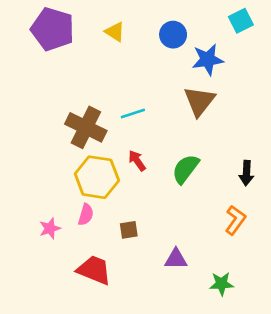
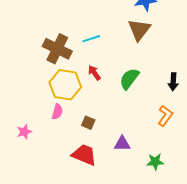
pink star: (50, 228) -> (24, 132), moved
brown square: (129, 230) -> (88, 123), turned 32
red trapezoid: (94, 270) -> (84, 155), moved

